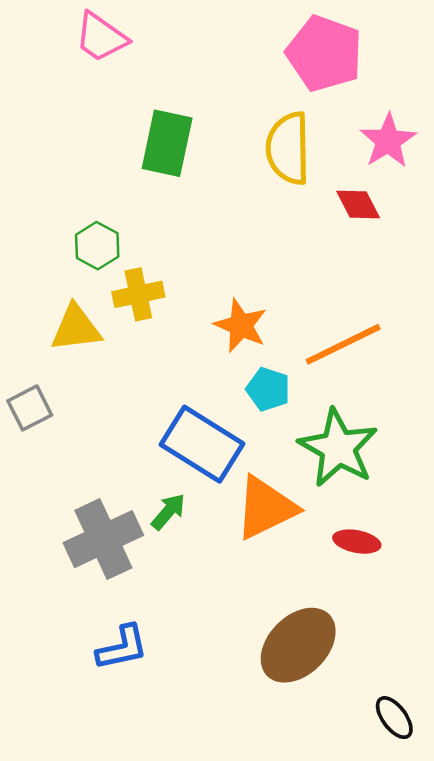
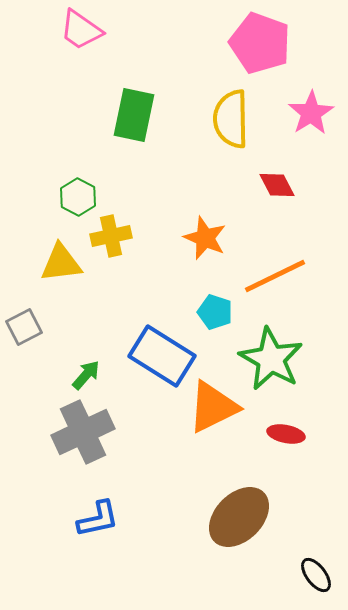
red diamond: (358, 204) -> (277, 185), moved
orange star: (241, 326) -> (205, 238), moved
green arrow: (168, 512) -> (86, 375), moved

